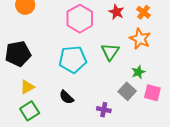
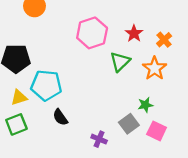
green triangle: (110, 52) -> (120, 62), moved
cyan pentagon: (73, 59) -> (46, 85), moved

